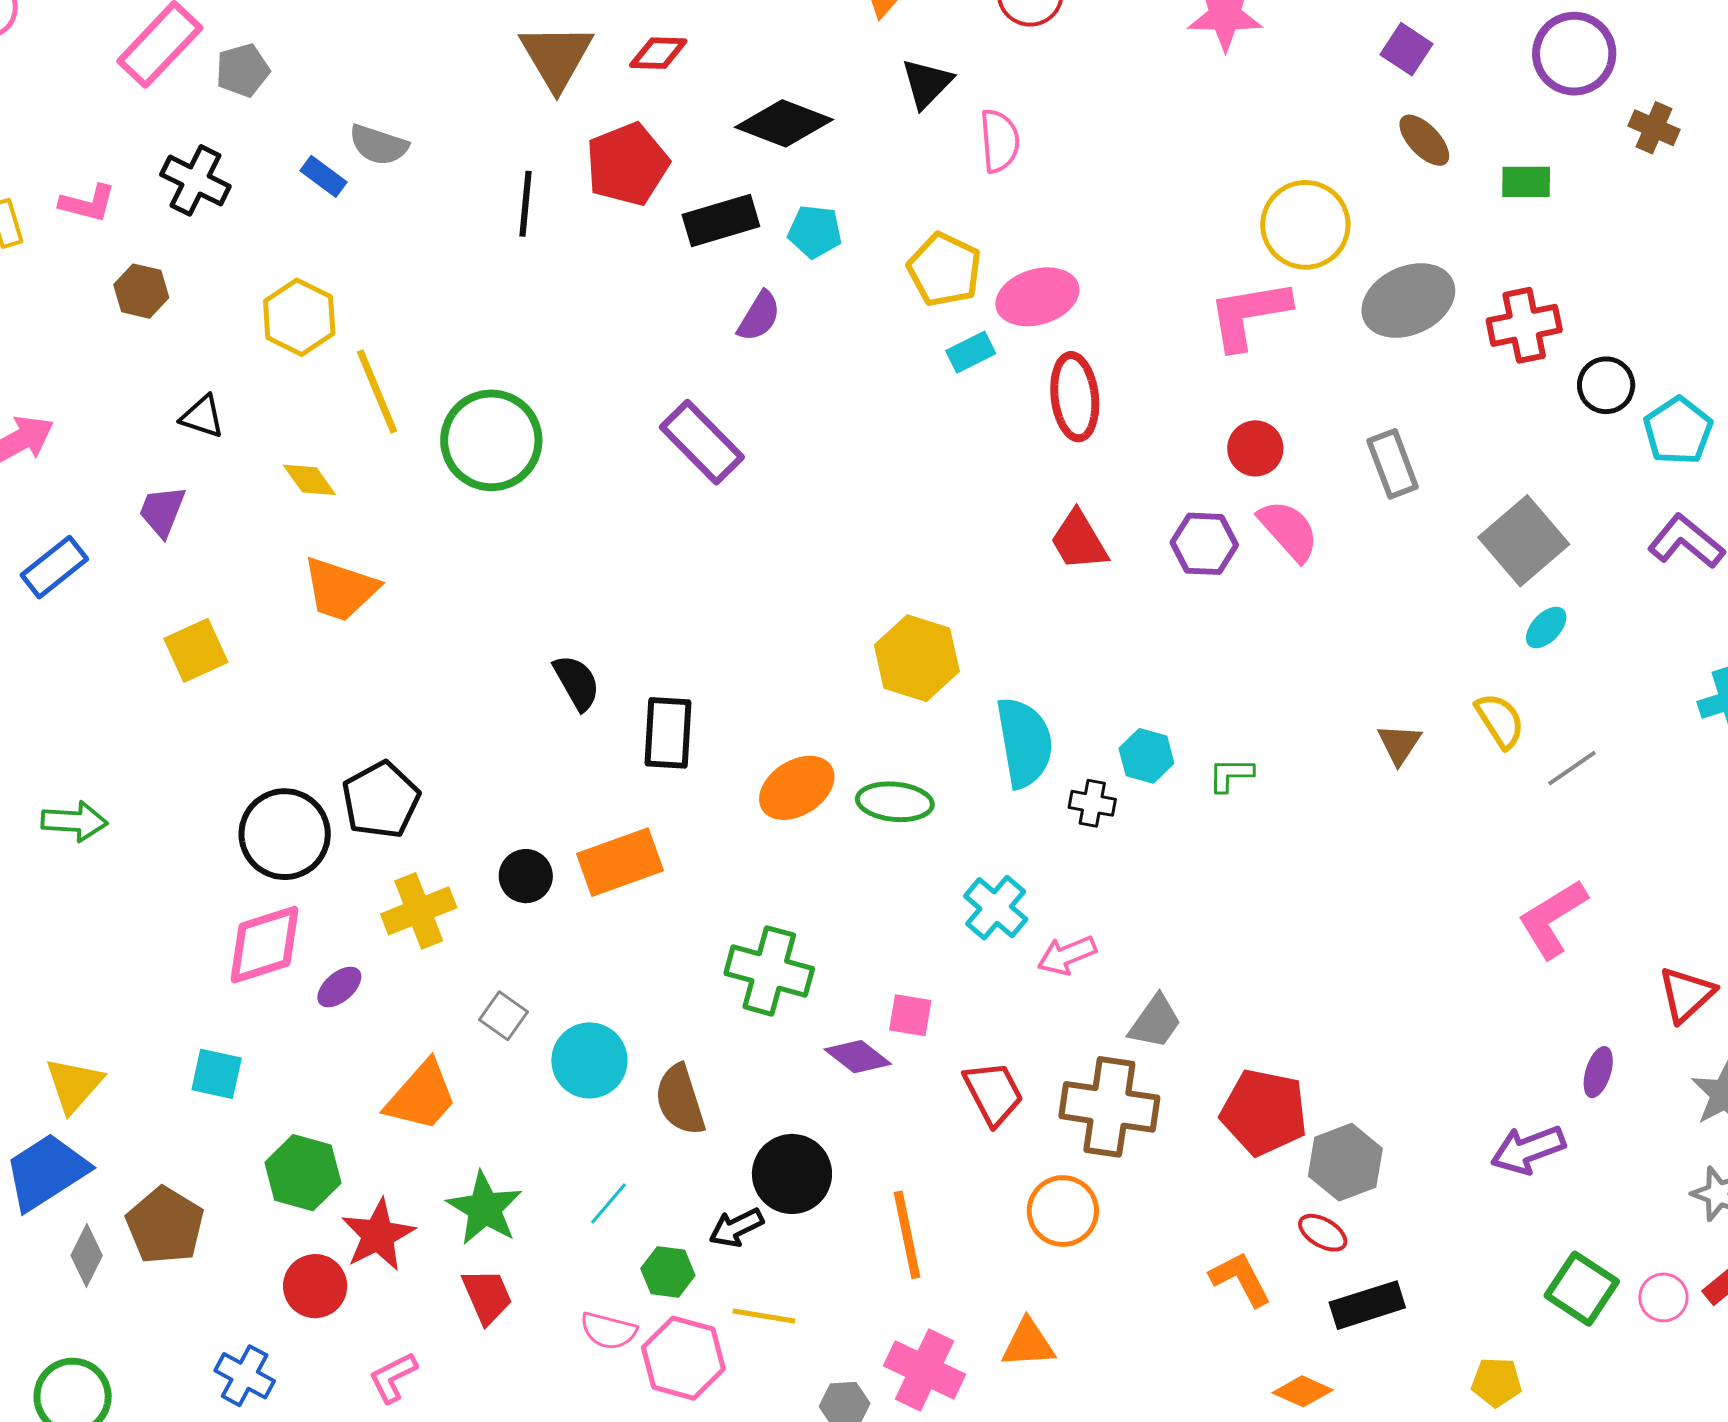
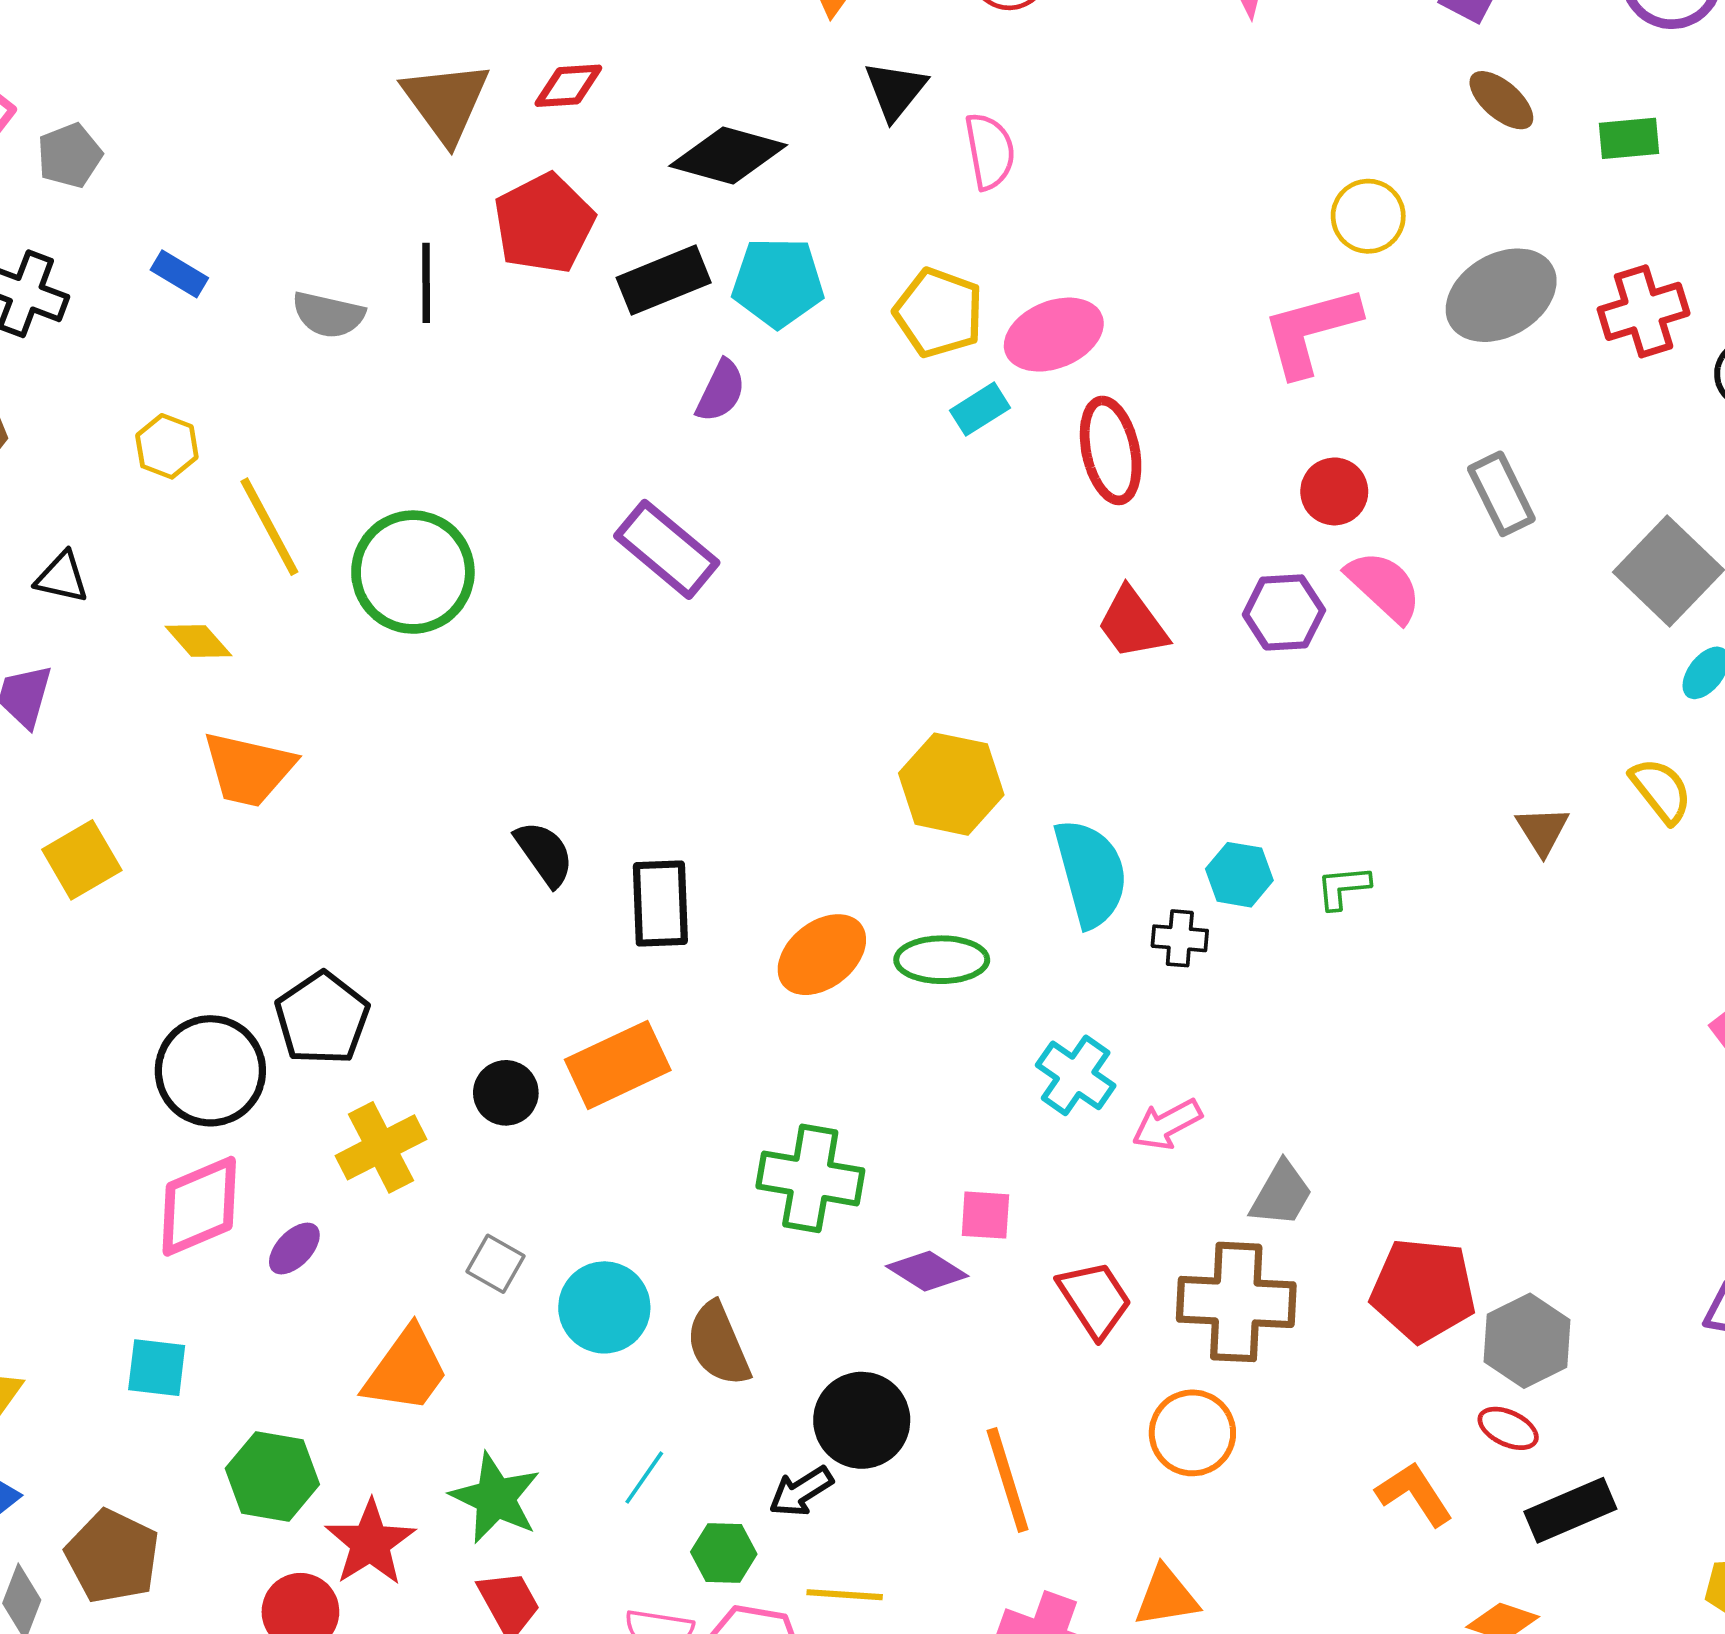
gray semicircle: (379, 145) -> (328, 315), moved
yellow circle: (1305, 225) -> (1368, 216), size x0.7
cyan pentagon: (815, 232) -> (778, 282), size x1.4
yellow hexagon: (299, 317) -> (167, 446), size x0.7

